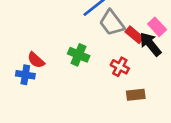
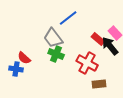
gray trapezoid: (112, 23) -> (53, 38), moved
red cross: (120, 67) -> (87, 63), size x1.5

